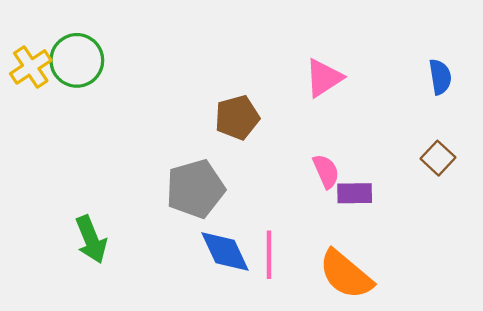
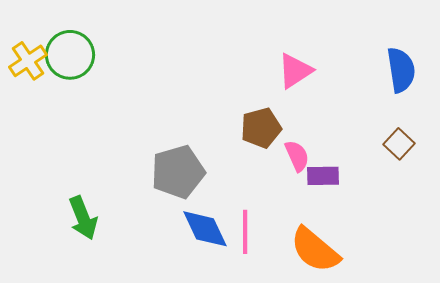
blue semicircle: (440, 77) -> (401, 70), size x1.4
brown pentagon: (237, 117) -> (261, 128), moved

